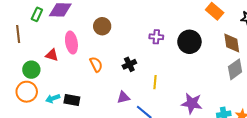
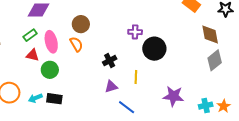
green rectangle: (37, 14) -> (30, 35), moved, turned 32
black circle: (189, 42) -> (154, 49), moved
orange semicircle: (96, 64) -> (76, 44), moved
green circle: (31, 70) -> (50, 70), moved
purple triangle: (123, 97) -> (111, 87), moved

